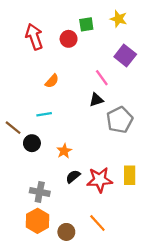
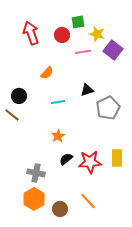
yellow star: (118, 19) -> (97, 34), moved
pink line: (102, 78) -> (83, 52), moved, turned -63
cyan line: (44, 114) -> (58, 102), moved
black circle: (32, 143) -> (19, 96), moved

